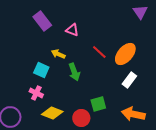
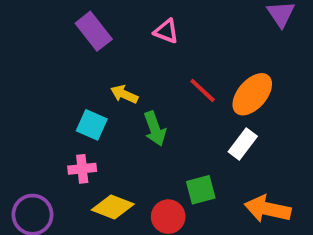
pink triangle: (72, 30) -> (166, 31), moved
white rectangle: (129, 80) -> (243, 144), moved
pink cross: (36, 93) -> (82, 169), turned -32

